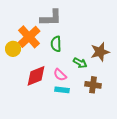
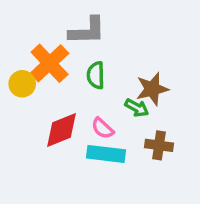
brown star: (100, 52) -> (152, 89), moved
cyan rectangle: (62, 90) -> (106, 154), size x1.5

